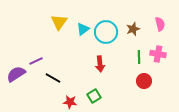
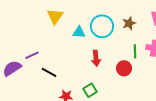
cyan triangle: (83, 29) -> (79, 32), moved, turned 40
red circle: (144, 81) -> (124, 68), moved

